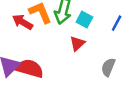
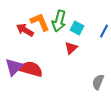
gray semicircle: (108, 67) -> (98, 82), moved

